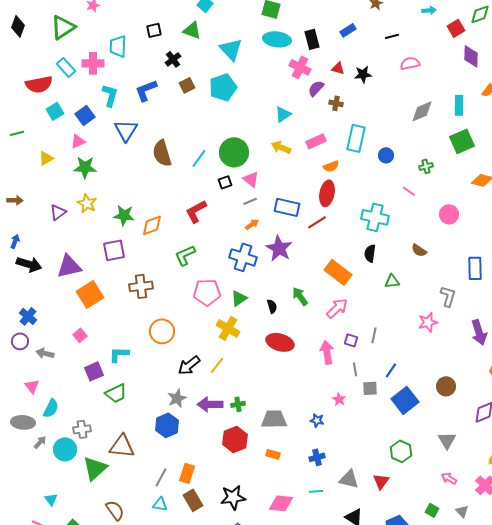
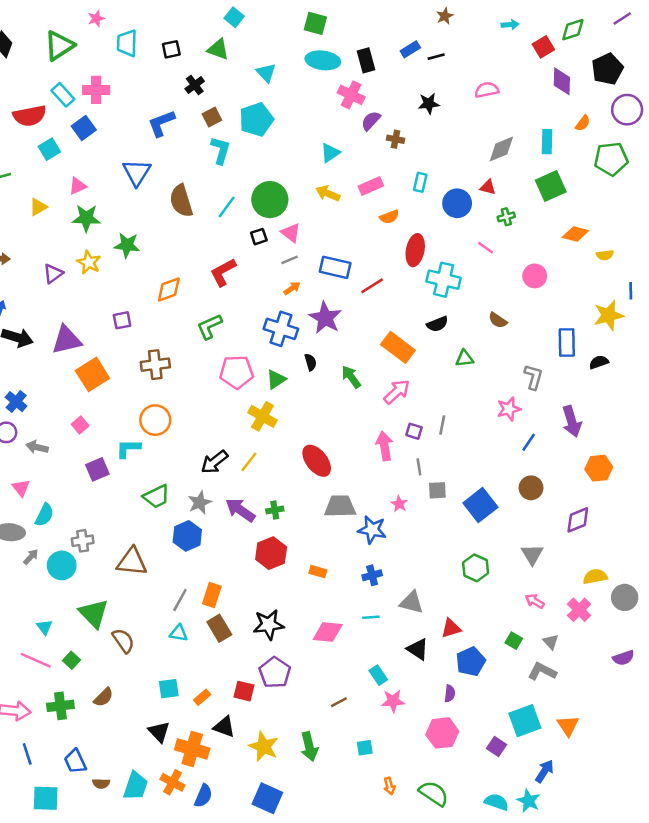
black line: (392, 36) -> (436, 57), moved
cyan trapezoid: (118, 46) -> (127, 43), moved
cyan triangle: (231, 49) -> (266, 73), size x0.7
red triangle: (338, 68) -> (488, 187), moved
cyan L-shape: (110, 95) -> (221, 150), moved
blue square: (85, 115) -> (84, 128), moved
cyan rectangle: (356, 138) -> (420, 182), size x0.6
blue circle: (386, 155) -> (457, 203), size x1.5
red ellipse: (327, 193) -> (415, 250), moved
green star: (124, 215) -> (127, 245), moved
purple square: (114, 250) -> (122, 320), size x0.7
black semicircle: (370, 253) -> (437, 324), turned -120
black semicircle: (272, 306) -> (310, 362), moved
orange circle: (162, 331) -> (155, 420), moved
red ellipse: (280, 342) -> (317, 461), moved, turned 36
blue line: (391, 370) -> (529, 442), moved
green trapezoid: (116, 393) -> (157, 496), moved
purple arrow: (210, 404) -> (240, 510), turned 35
gray trapezoid: (274, 419) -> (340, 506), moved
blue star: (317, 420) -> (372, 530), size x1.6
green triangle: (95, 468) -> (94, 613), moved, turned -32
red triangle: (381, 481) -> (451, 628), moved, turned 36

